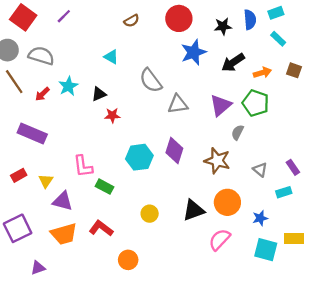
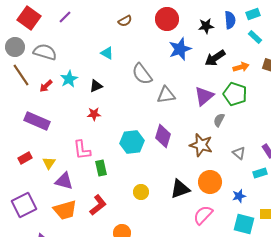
red star: (112, 115) -> (94, 114), moved
green rectangle: (104, 187) -> (101, 168), turned 49
red L-shape: (101, 228) -> (98, 205), turned 105

